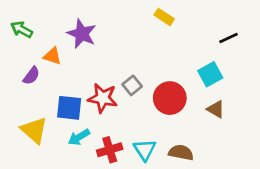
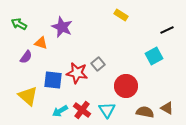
red circle: (170, 98) -> (126, 86), moved
brown triangle: (216, 109) -> (167, 108), moved
cyan arrow: (79, 137) -> (60, 111), moved
red cross: (110, 150) -> (82, 110), turned -36
brown semicircle: (181, 153) -> (145, 112), moved

